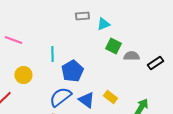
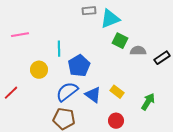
cyan triangle: (103, 24) -> (110, 19), size x1.5
pink line: (13, 40) -> (20, 35), turned -30
yellow circle: (23, 75) -> (39, 70), moved

